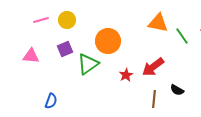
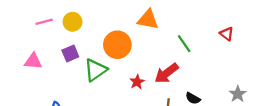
orange triangle: (158, 23) -> (148, 20), moved
green line: (182, 36) -> (184, 44), moved

